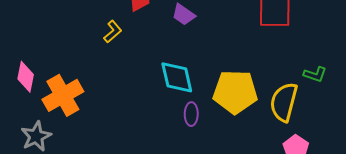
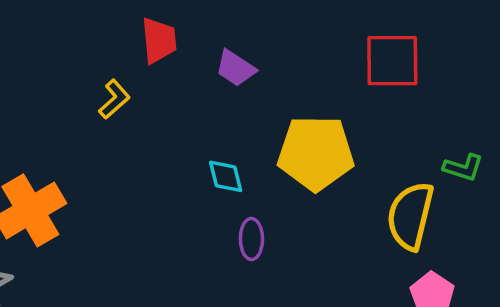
cyan diamond: (177, 77) -> (226, 176), size x0.6
yellow pentagon: (235, 92) -> (316, 153), moved

